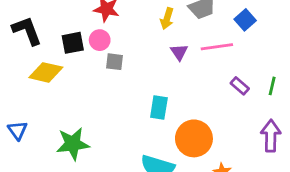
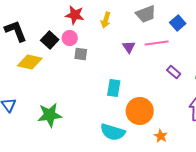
yellow arrow: (167, 19) -> (106, 20), moved
black square: (73, 43) -> (50, 40), turned -36

